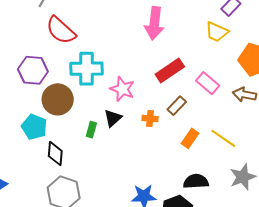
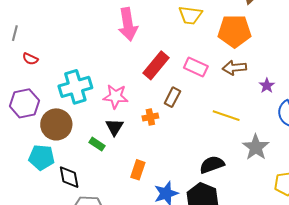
red semicircle: (61, 30) -> (30, 59), moved, size x0.5
green rectangle: (91, 130) -> (97, 144), turned -56
orange rectangle: (190, 138) -> (138, 170), moved

